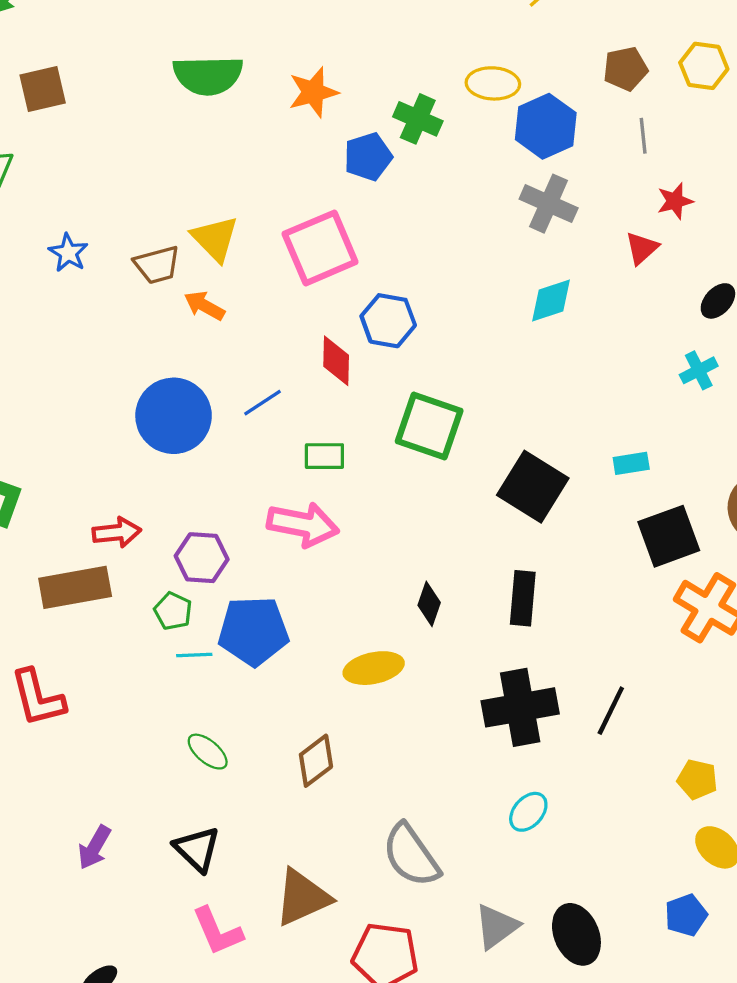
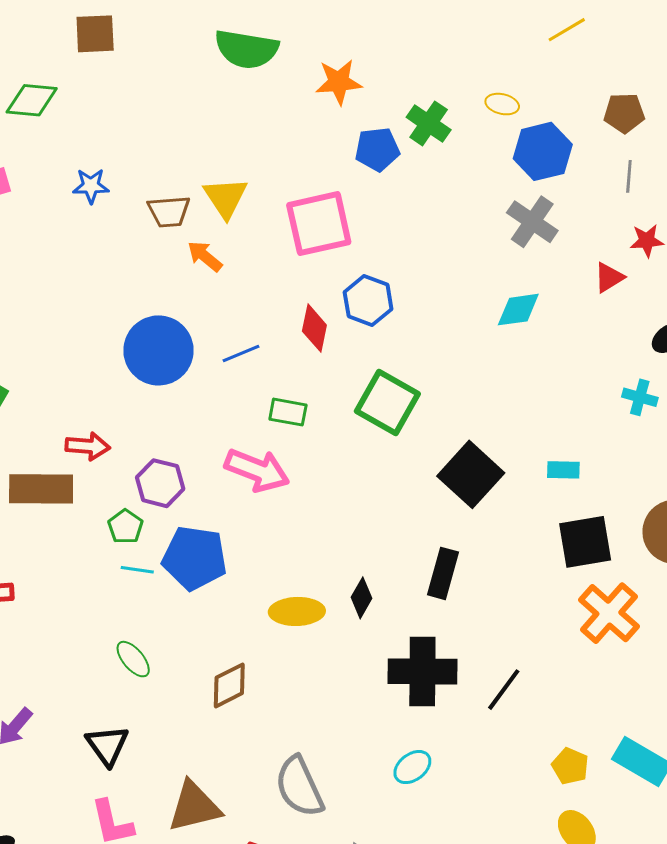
yellow ellipse: (493, 83) -> (502, 104), size x0.7
blue star: (68, 253) -> (91, 186), turned 30
cyan cross: (699, 370) -> (640, 397), turned 32
black diamond: (429, 604) -> (362, 598), moved

